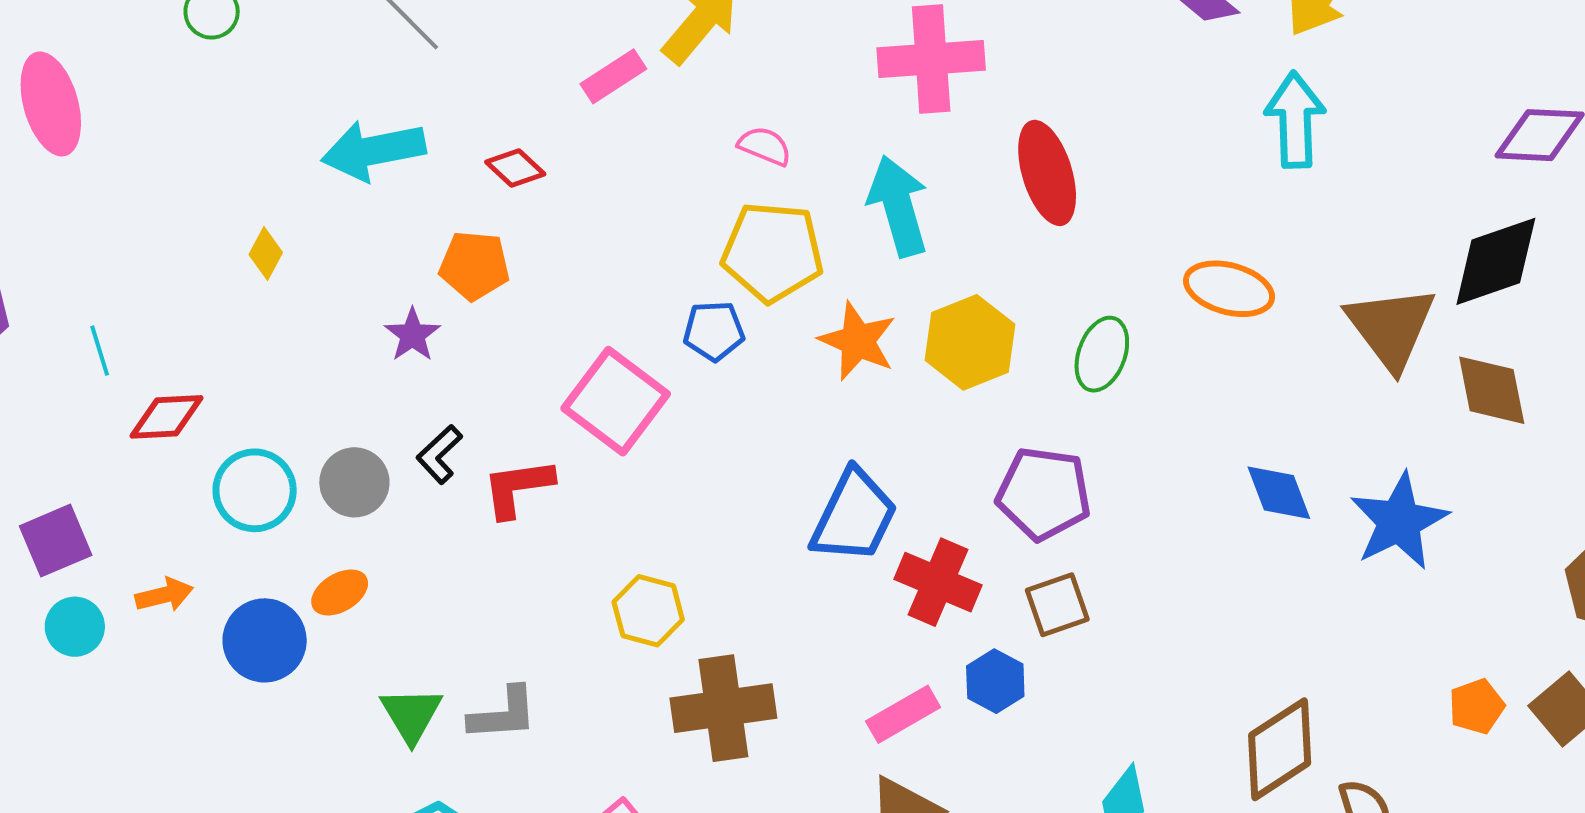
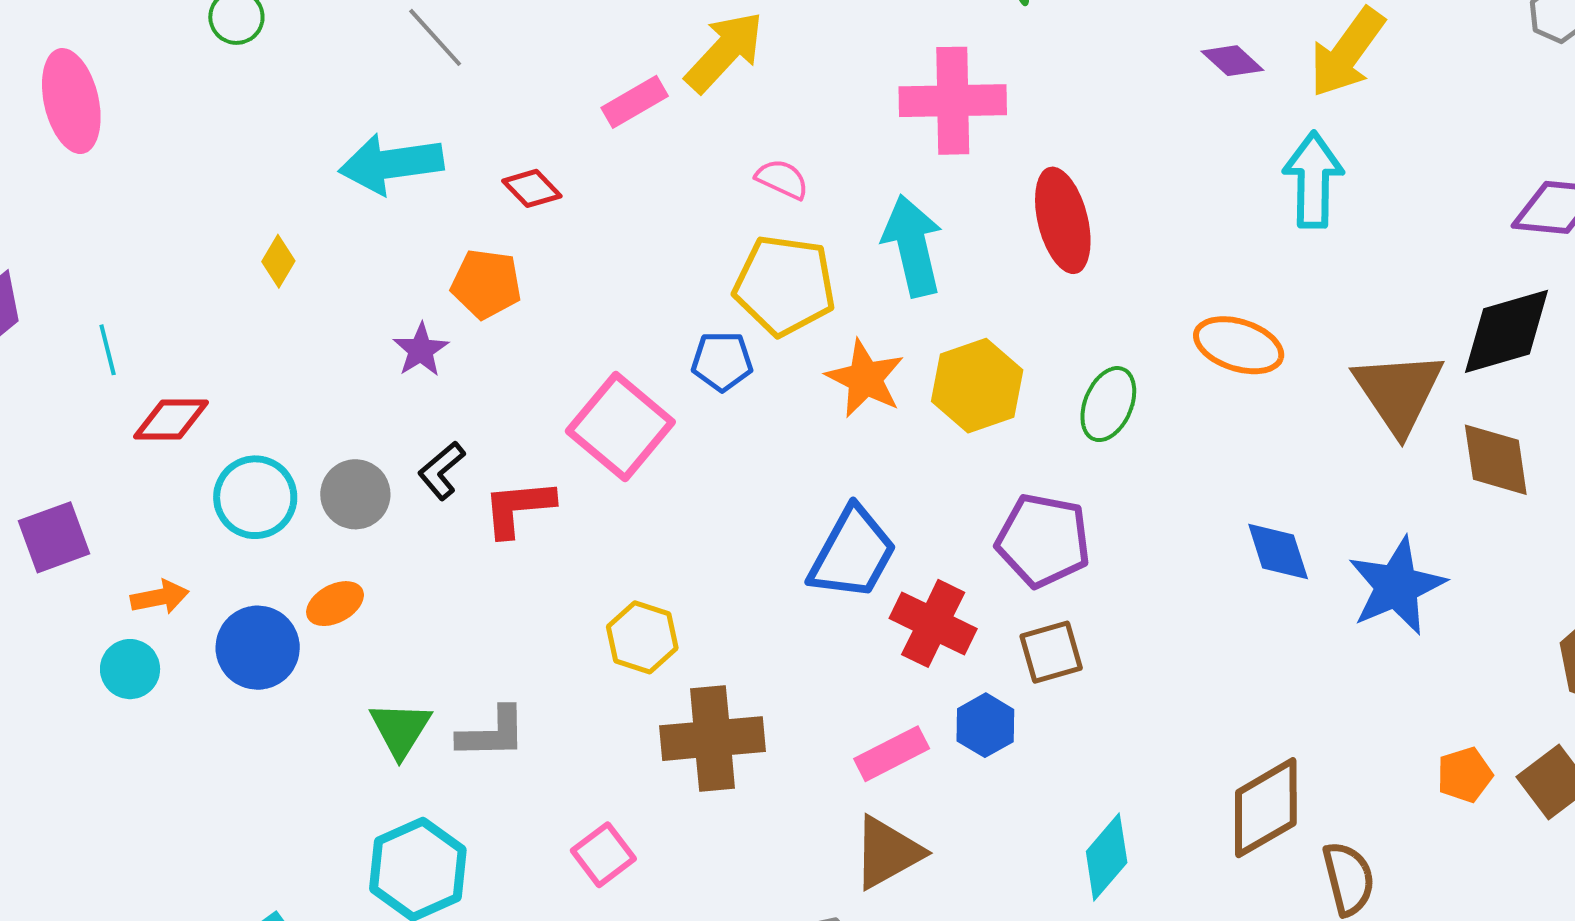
cyan circle: (75, 627) -> (130, 669), moved

